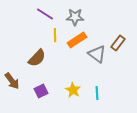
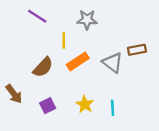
purple line: (45, 14) -> (37, 16), moved
orange rectangle: (77, 40) -> (78, 61), moved
brown rectangle: (118, 43) -> (137, 50), turned 42

